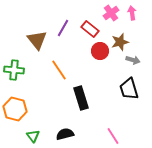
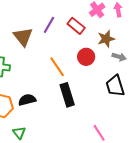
red circle: (100, 51) -> (86, 57), moved
orange line: (59, 70) -> (57, 67), moved
black semicircle: (65, 134) -> (27, 100), moved

